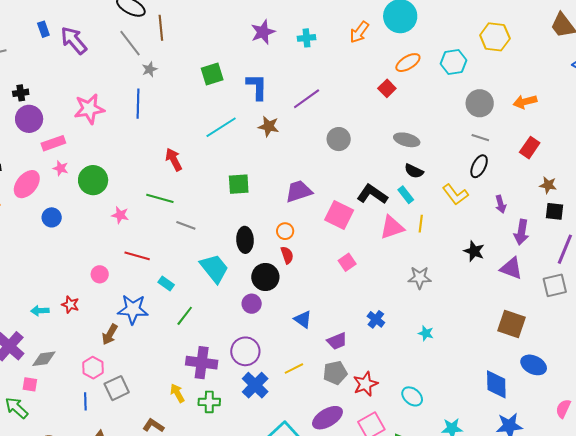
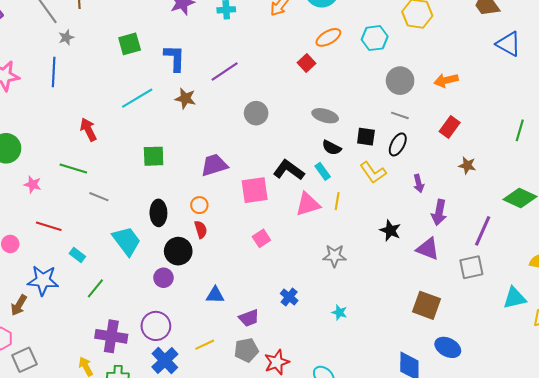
black square: (555, 211) -> (366, 137), moved
pink square: (339, 215) -> (255, 190), turned -36
blue triangle: (303, 319) -> (215, 295), turned -36

